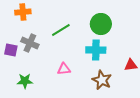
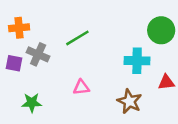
orange cross: (23, 12) -> (19, 28), moved
green circle: (101, 24) -> (161, 30), moved
cyan cross: (96, 50) -> (137, 61), moved

